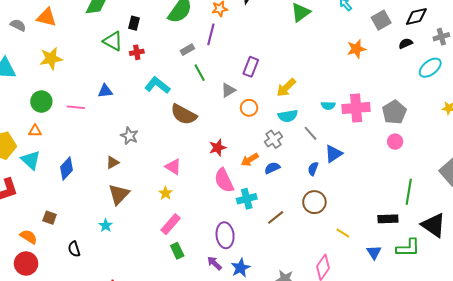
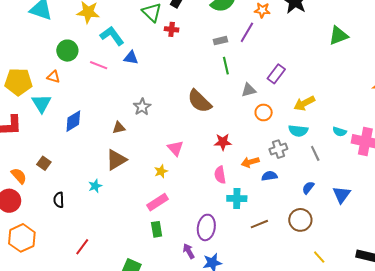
cyan L-shape: (157, 85) -> (112, 36), moved
blue triangle: (334, 154) -> (341, 195), moved, turned -36
pink semicircle: (224, 180) -> (220, 175), size x0.7

